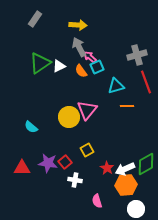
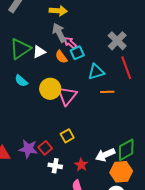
gray cross: (137, 55) -> (117, 41), turned -30
yellow circle: (69, 117) -> (50, 89), moved
cyan semicircle: (31, 127) -> (21, 81), moved
red star: (107, 168) -> (81, 165), moved
orange hexagon: (126, 185) -> (121, 172), moved

